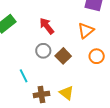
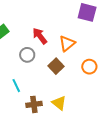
orange triangle: (86, 30) -> (67, 43), moved
gray circle: (43, 51) -> (27, 55), moved

